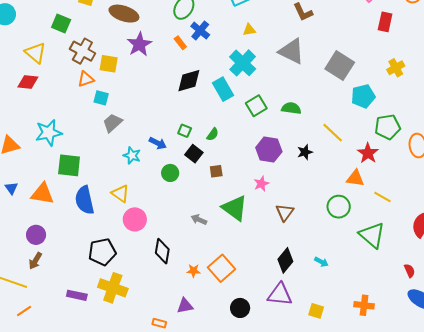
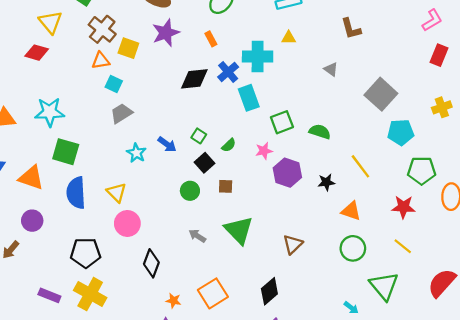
blue cross: (200, 31) -> (228, 72), moved
gray triangle: (291, 51) -> (331, 69), size x0.5
cyan cross: (243, 63) -> (258, 56), moved, turned 36
black diamond: (189, 81) -> (194, 79), moved
red star: (368, 153) -> (403, 207), moved, turned 30
green circle: (170, 173) -> (190, 191), moved
orange triangle: (355, 178) -> (351, 211), moved
pink star: (261, 184) -> (264, 151), moved
purple circle: (36, 235) -> (32, 221), moved
black diamond: (285, 260) -> (269, 291), moved
cyan arrow: (321, 262) -> (351, 308), moved
orange star: (194, 271) -> (173, 301), moved

